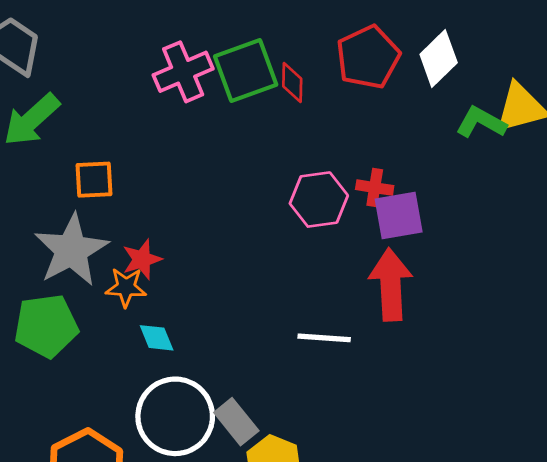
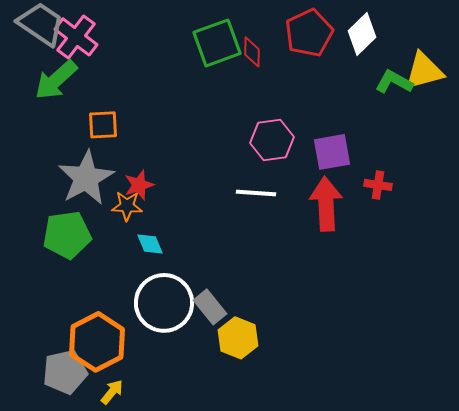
pink cross: (183, 72) -> (76, 37), moved, turned -30
red cross: (375, 188) -> (378, 185), moved
white line: (324, 338) -> (256, 193), moved

